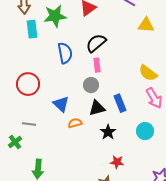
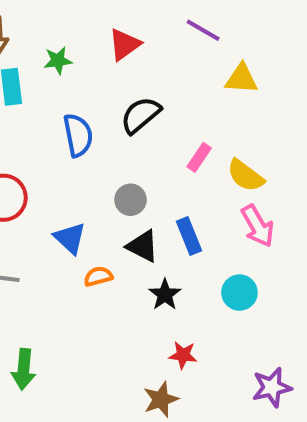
green star: (55, 16) -> (58, 61), size x0.6
pink rectangle: (97, 65) -> (199, 157), moved, turned 40
black triangle: (97, 108) -> (143, 246), turned 42

